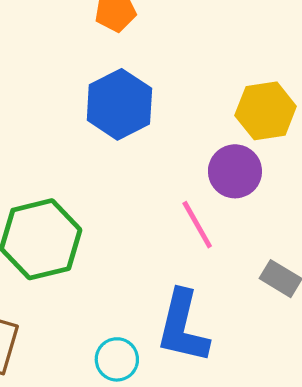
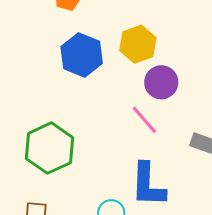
yellow hexagon: (266, 111) -> (138, 44), moved

